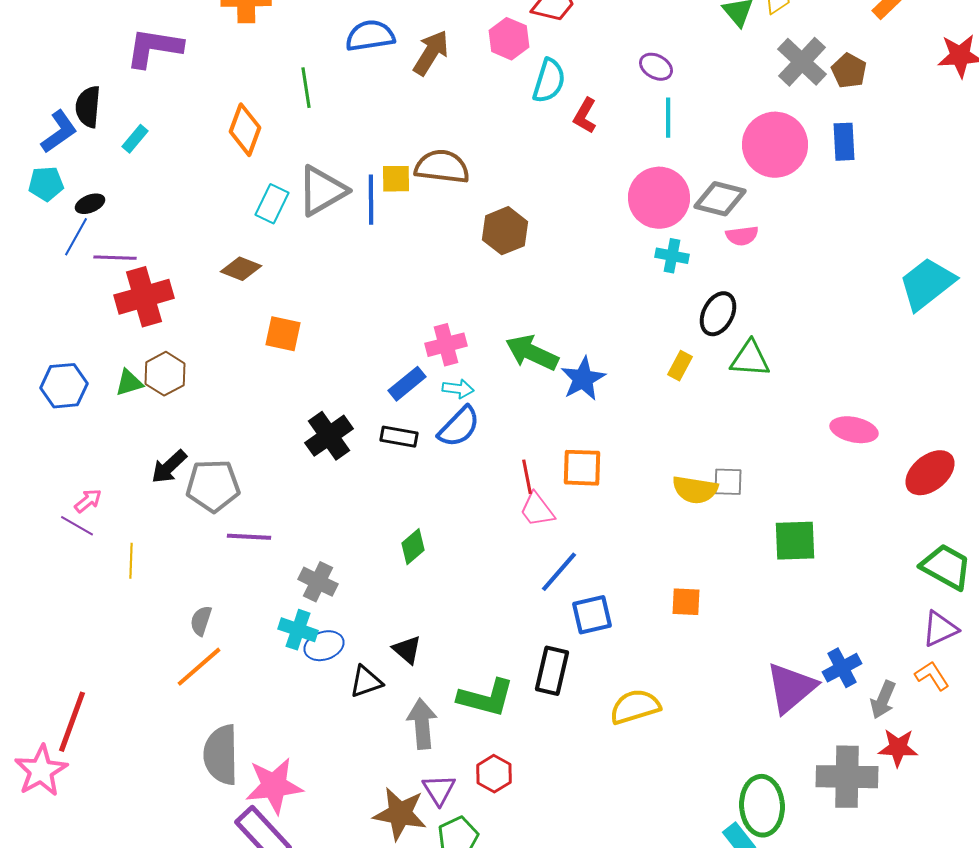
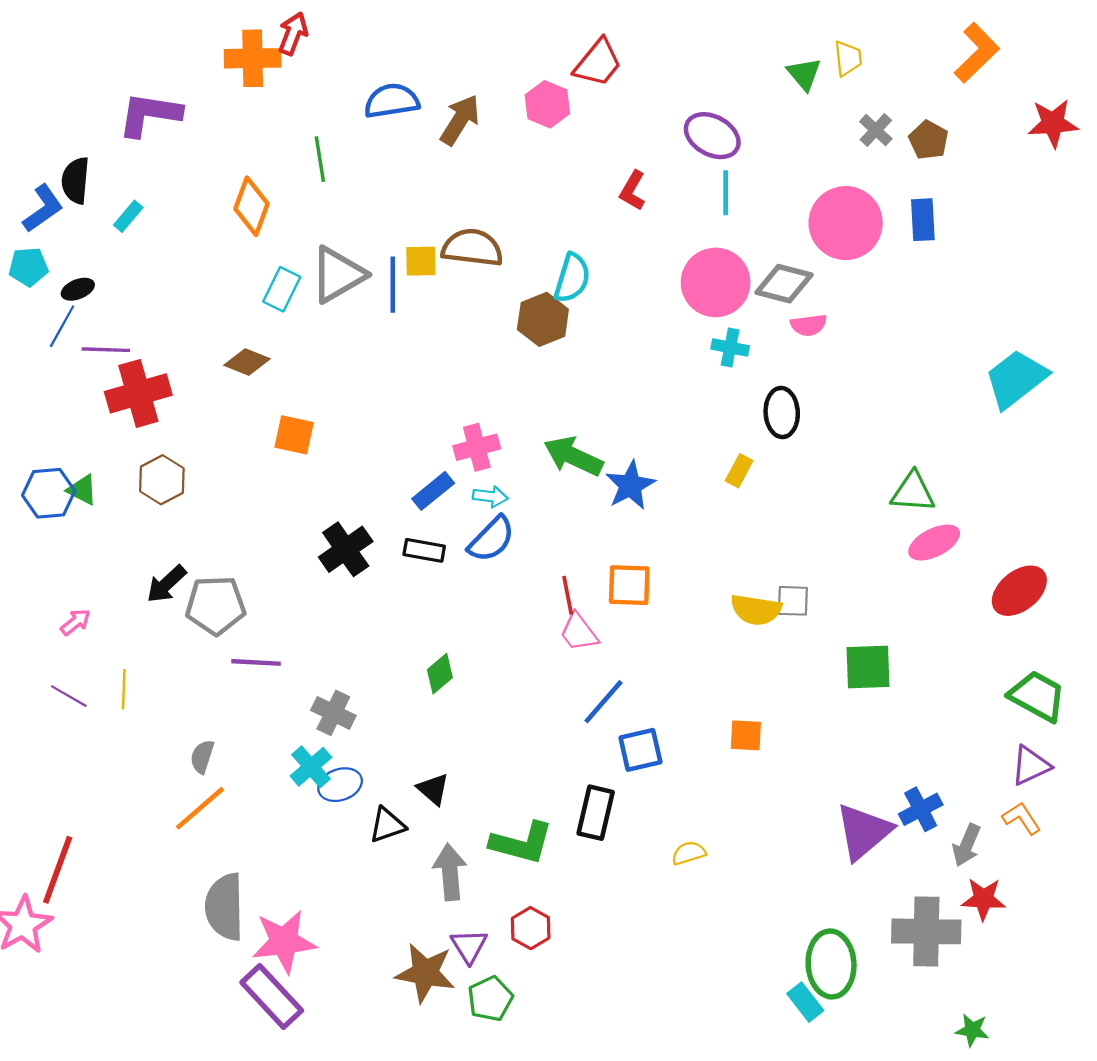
gray cross: (802, 62) -> (876, 130), size x0.6
purple ellipse: (656, 67) -> (712, 136), size x1.5
cyan semicircle: (549, 81) -> (572, 278), moved
black ellipse: (718, 314) -> (782, 412), turned -30
green triangle: (750, 359) -> (913, 492), moved
green triangle: (129, 383) -> (82, 490), moved, turned 44
pink ellipse: (854, 430) -> (934, 543), turned -39
purple line: (77, 526) -> (69, 696), moved
cyan cross: (298, 630) -> (311, 767), turned 30
yellow semicircle: (635, 707) -> (689, 853), size x0.6

